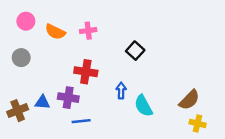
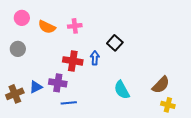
blue arrow: (121, 91) -> (95, 58), moved
blue triangle: (42, 102) -> (36, 87), turned -32

